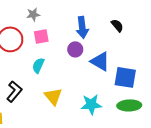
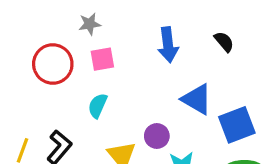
purple circle: (75, 49) -> (157, 136), moved
blue square: (125, 77) -> (237, 125), turned -30

